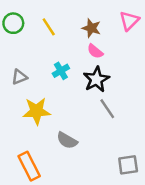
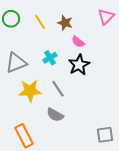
brown star: (91, 28) -> (65, 23), moved
gray triangle: (19, 77) -> (16, 63), size x1.6
gray line: (107, 109) -> (58, 89), moved

